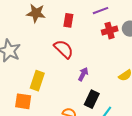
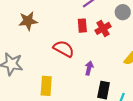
red rectangle: (68, 20) -> (82, 26), moved
red cross: (110, 31) -> (103, 28), moved

